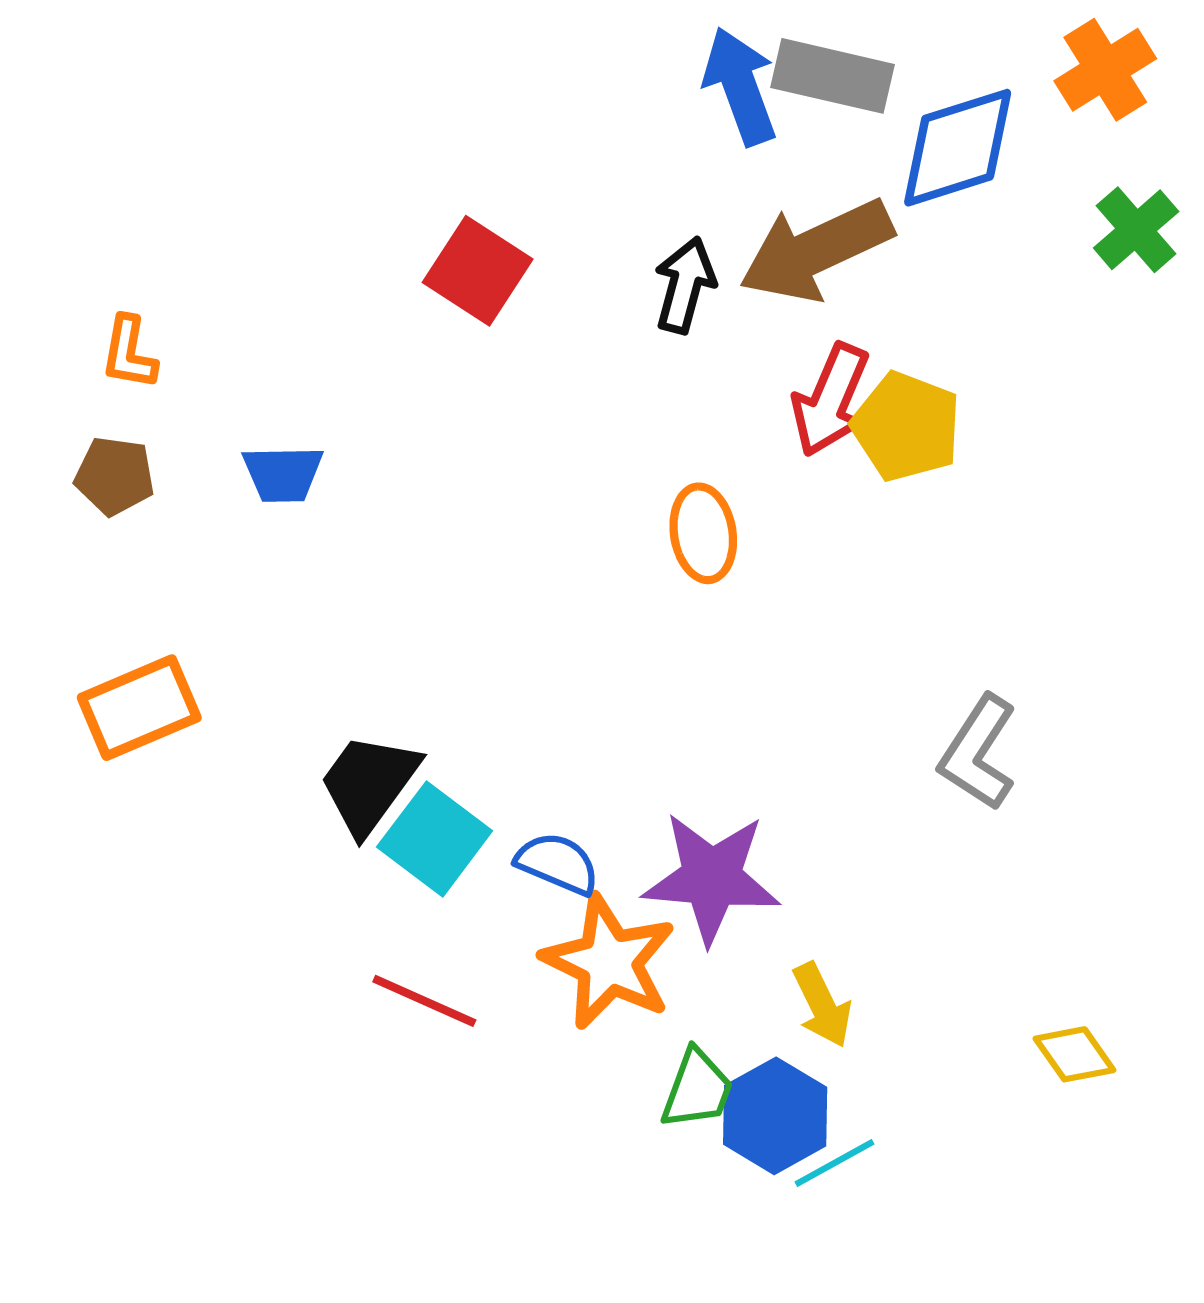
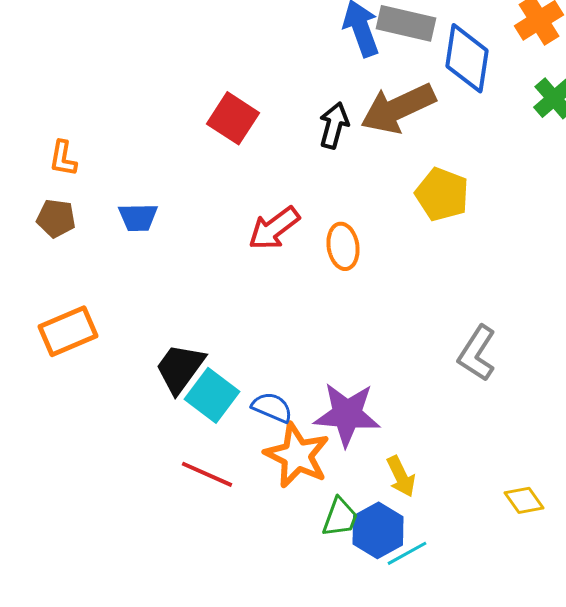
blue diamond: (958, 148) -> (467, 58), turned -64
red arrow: (830, 400) -> (274, 228), moved, turned 30

